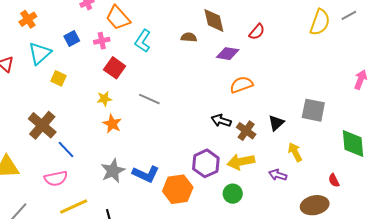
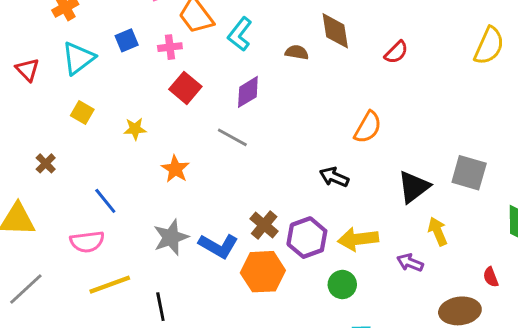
cyan L-shape: (143, 41) -> (240, 34), moved
purple diamond: (228, 54) -> (248, 92), moved, turned -45
yellow square: (58, 78) -> (82, 113), moved
orange semicircle: (241, 85) -> (368, 127), turned 135
yellow star: (104, 99) -> (135, 129), moved
black triangle: (276, 123) -> (414, 187), size x1.4
brown cross: (42, 125) -> (46, 163), moved, size x0.5
brown cross: (246, 131) -> (264, 225), moved

